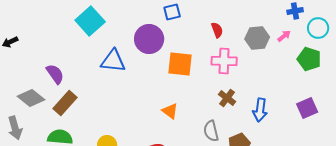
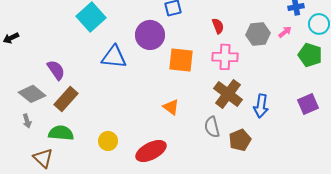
brown cross: (227, 98) -> (228, 94), size x1.6
gray arrow: (15, 128) -> (27, 121), moved, size x0.6

